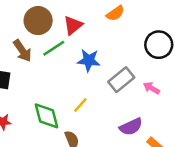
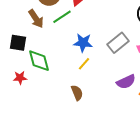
blue star: (89, 60) -> (83, 43), moved
green diamond: (47, 116) -> (39, 61), moved

